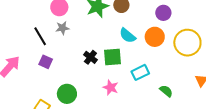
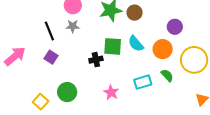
black cross: (90, 57) -> (96, 60), turned 32
green square: (113, 57) -> (113, 46), moved
green semicircle: (166, 91) -> (167, 75), moved

